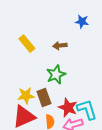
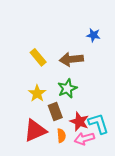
brown arrow: (60, 46) -> (71, 59), size x1.6
yellow star: (26, 96) -> (37, 93), moved, turned -30

